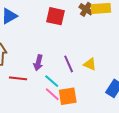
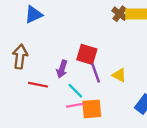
red square: (56, 16) -> (87, 54), moved
pink line: (52, 94) -> (75, 105), turned -56

